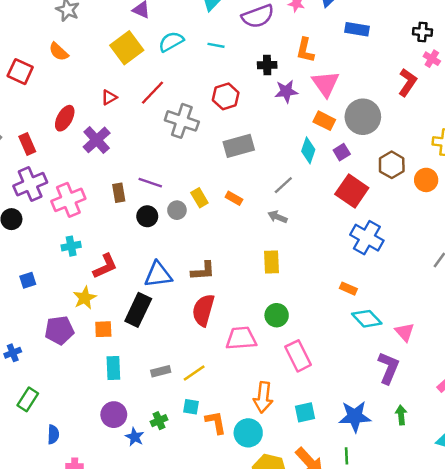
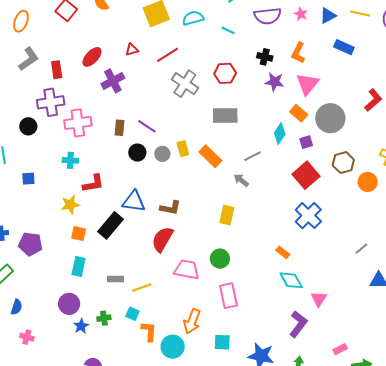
orange rectangle: (234, 198) -> (210, 156), size x1.6
purple pentagon: (59, 330) -> (30, 244), moved

